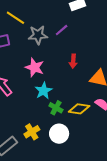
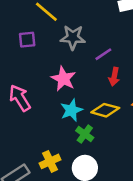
purple line: (62, 30) -> (103, 54), moved
yellow diamond: (79, 109) -> (105, 110), moved

